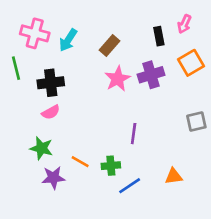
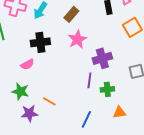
purple cross: (151, 75) -> (102, 58), moved
black cross: (51, 83) -> (40, 42), moved
green cross: (111, 166) -> (107, 89), moved
blue line: (130, 186) -> (86, 119), turned -30

